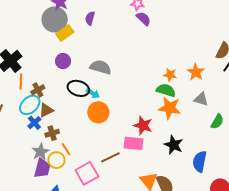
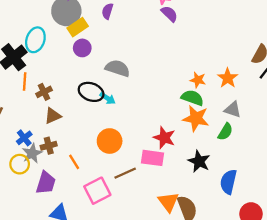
purple circle: (63, 61) -> (82, 48), moved
cyan ellipse: (30, 105) -> (35, 40), moved, turned -30
orange circle: (98, 112) -> (110, 141), moved
green semicircle: (217, 122) -> (225, 132), moved
blue cross: (34, 123) -> (24, 138), moved
brown cross: (52, 133) -> (49, 146), moved
gray star: (40, 152) -> (32, 153), moved
yellow circle: (56, 160) -> (20, 164), moved

